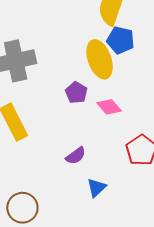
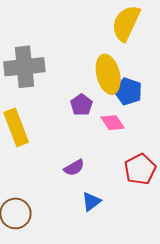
blue pentagon: (121, 40) -> (128, 91), moved

